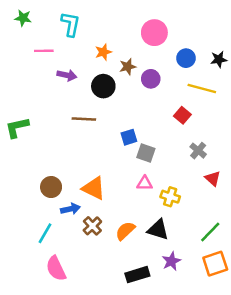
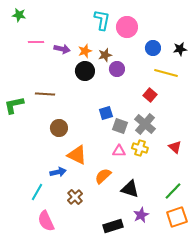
cyan L-shape: (71, 24) -> (102, 20), moved
orange star: (103, 52) -> (85, 51), moved
purple arrow: (67, 75) -> (62, 49), moved
purple circle: (151, 79) -> (117, 69), moved
brown line: (84, 119) -> (45, 94), moved
gray cross: (198, 151) -> (145, 124), moved, size x1.5
brown circle: (51, 187) -> (59, 128), moved
yellow cross: (170, 197) -> (140, 148), moved
brown cross: (92, 226) -> (75, 197), moved
orange semicircle: (125, 231) -> (103, 176), moved

